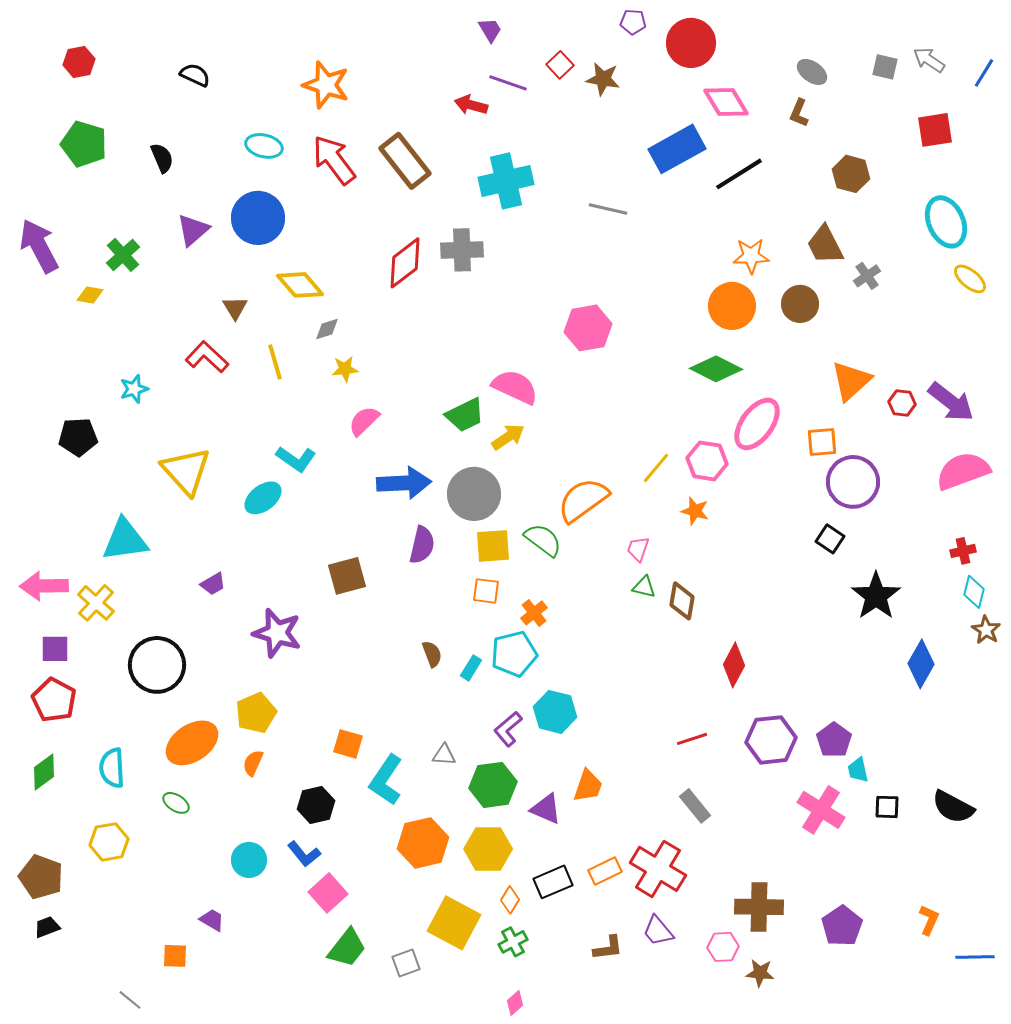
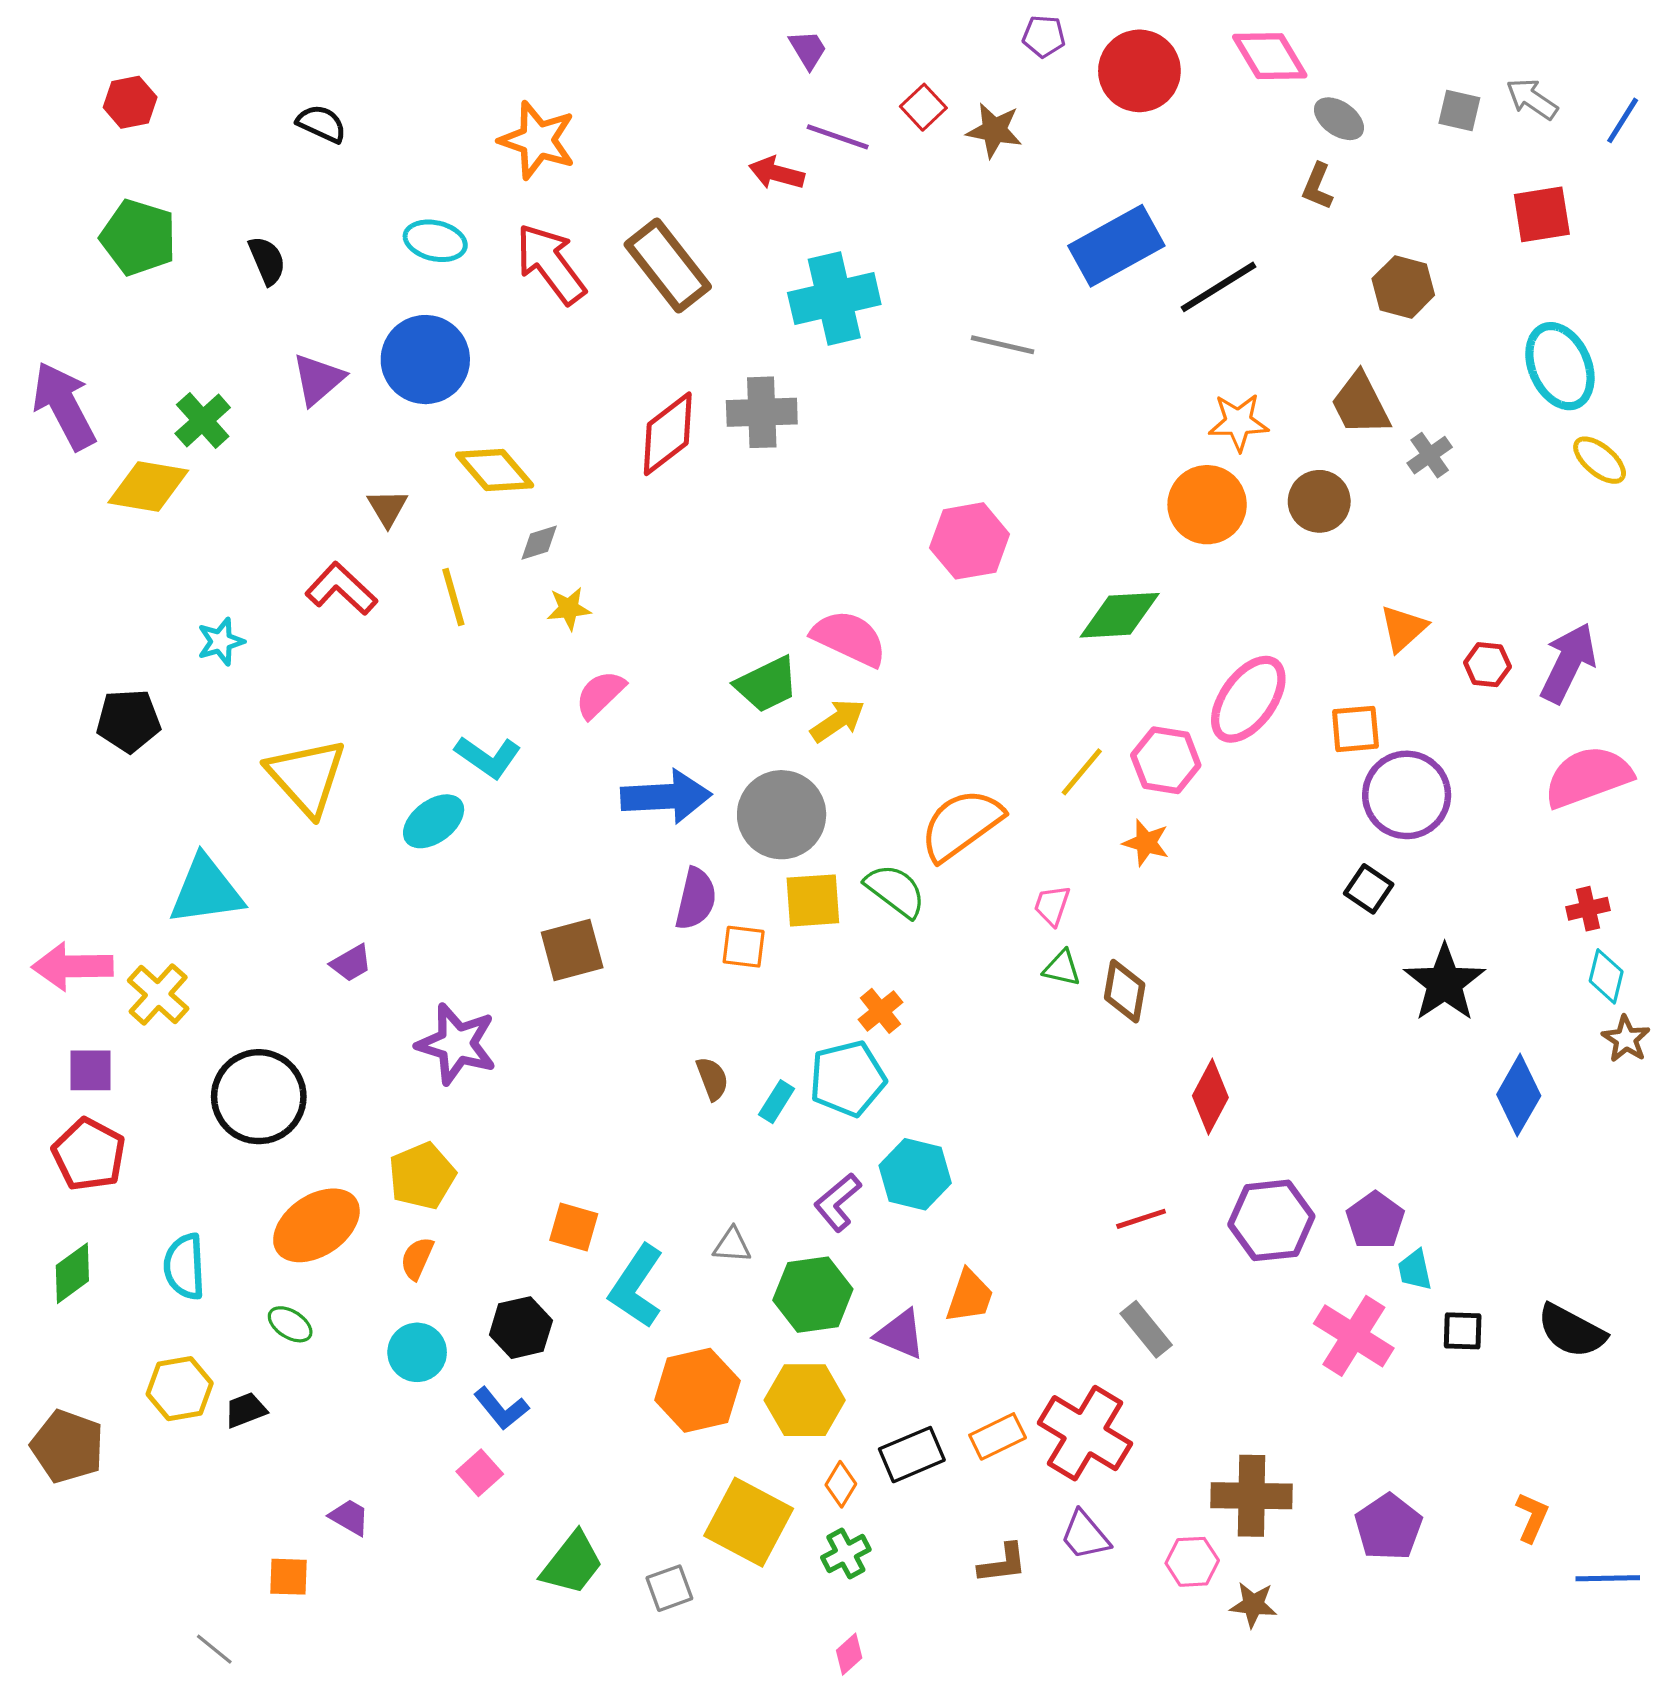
pink diamond: (726, 102) -> (1270, 56), moved
yellow diamond: (90, 295) -> (148, 487), size x1.8
green diamond: (716, 369) -> (1120, 615), moved, turned -30
orange triangle: (851, 381) -> (1403, 628), size x0.7
purple arrow: (951, 402) -> (1568, 663), turned -102
orange square: (486, 591) -> (744, 947), moved
cyan circle: (249, 860) -> (417, 1352), moved
pink square: (328, 893) -> (480, 1473), moved, size x0.7
black trapezoid: (47, 927) -> (246, 1410), moved

